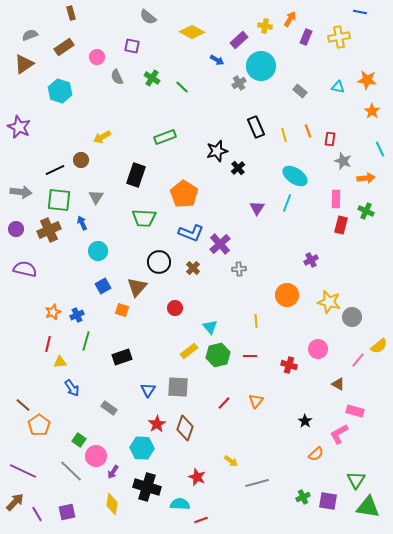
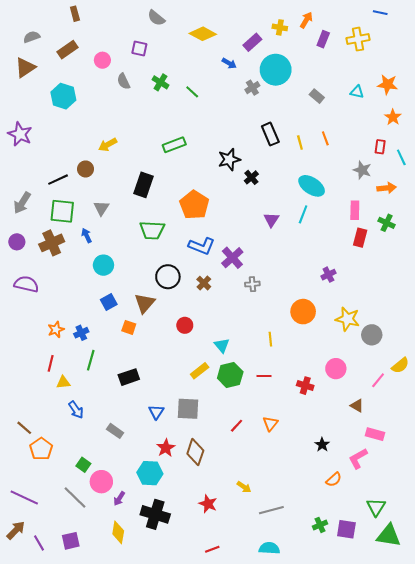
red rectangle: (330, 139) -> (380, 147), moved
gray arrow: (21, 192) -> (22, 203), turned 115
cyan semicircle: (180, 504) -> (269, 548), moved

